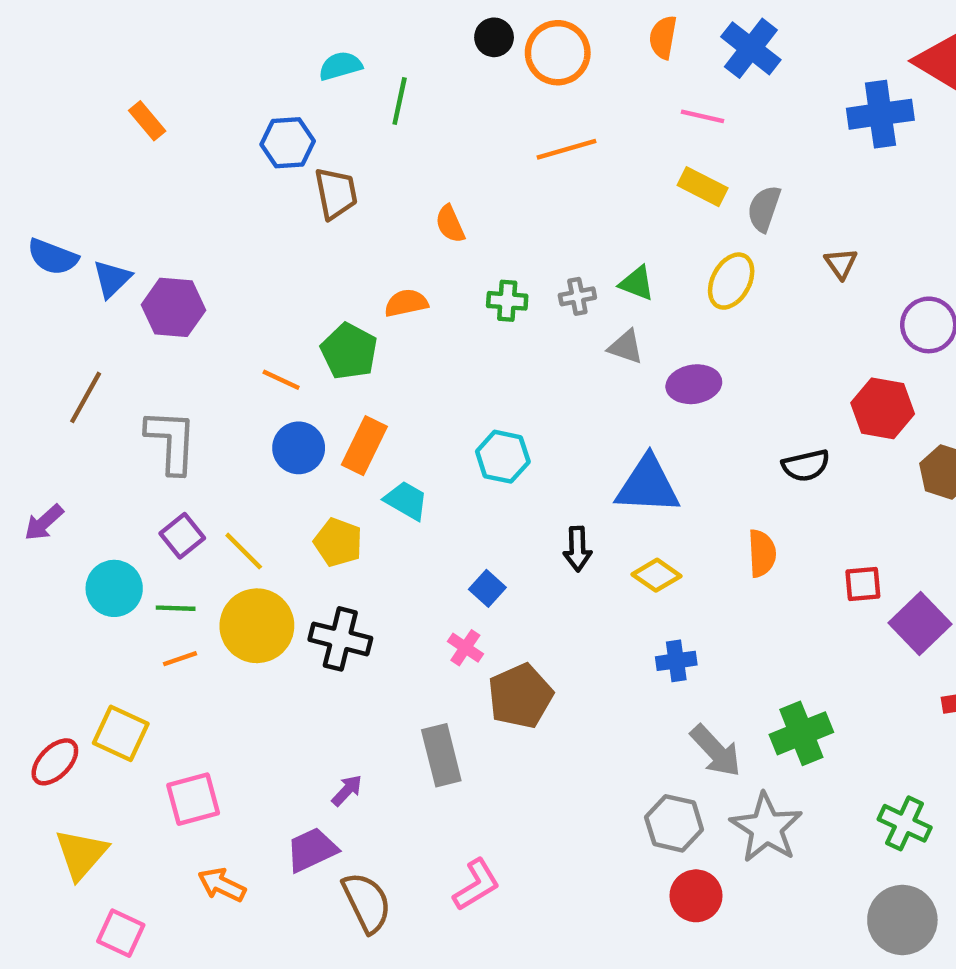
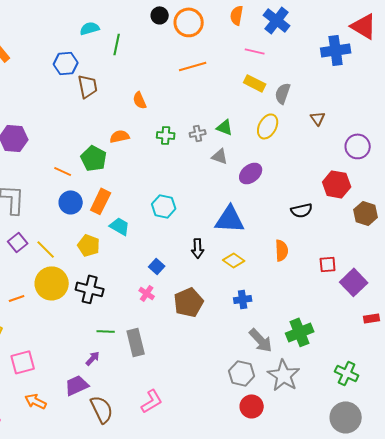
purple ellipse: (694, 384) -> (251, 173), turned -30
green line: (176, 608) -> (106, 331), moved
brown pentagon: (520, 696) -> (189, 302), moved

